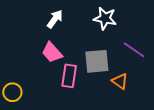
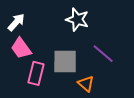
white arrow: (55, 19) -> (16, 22), moved

